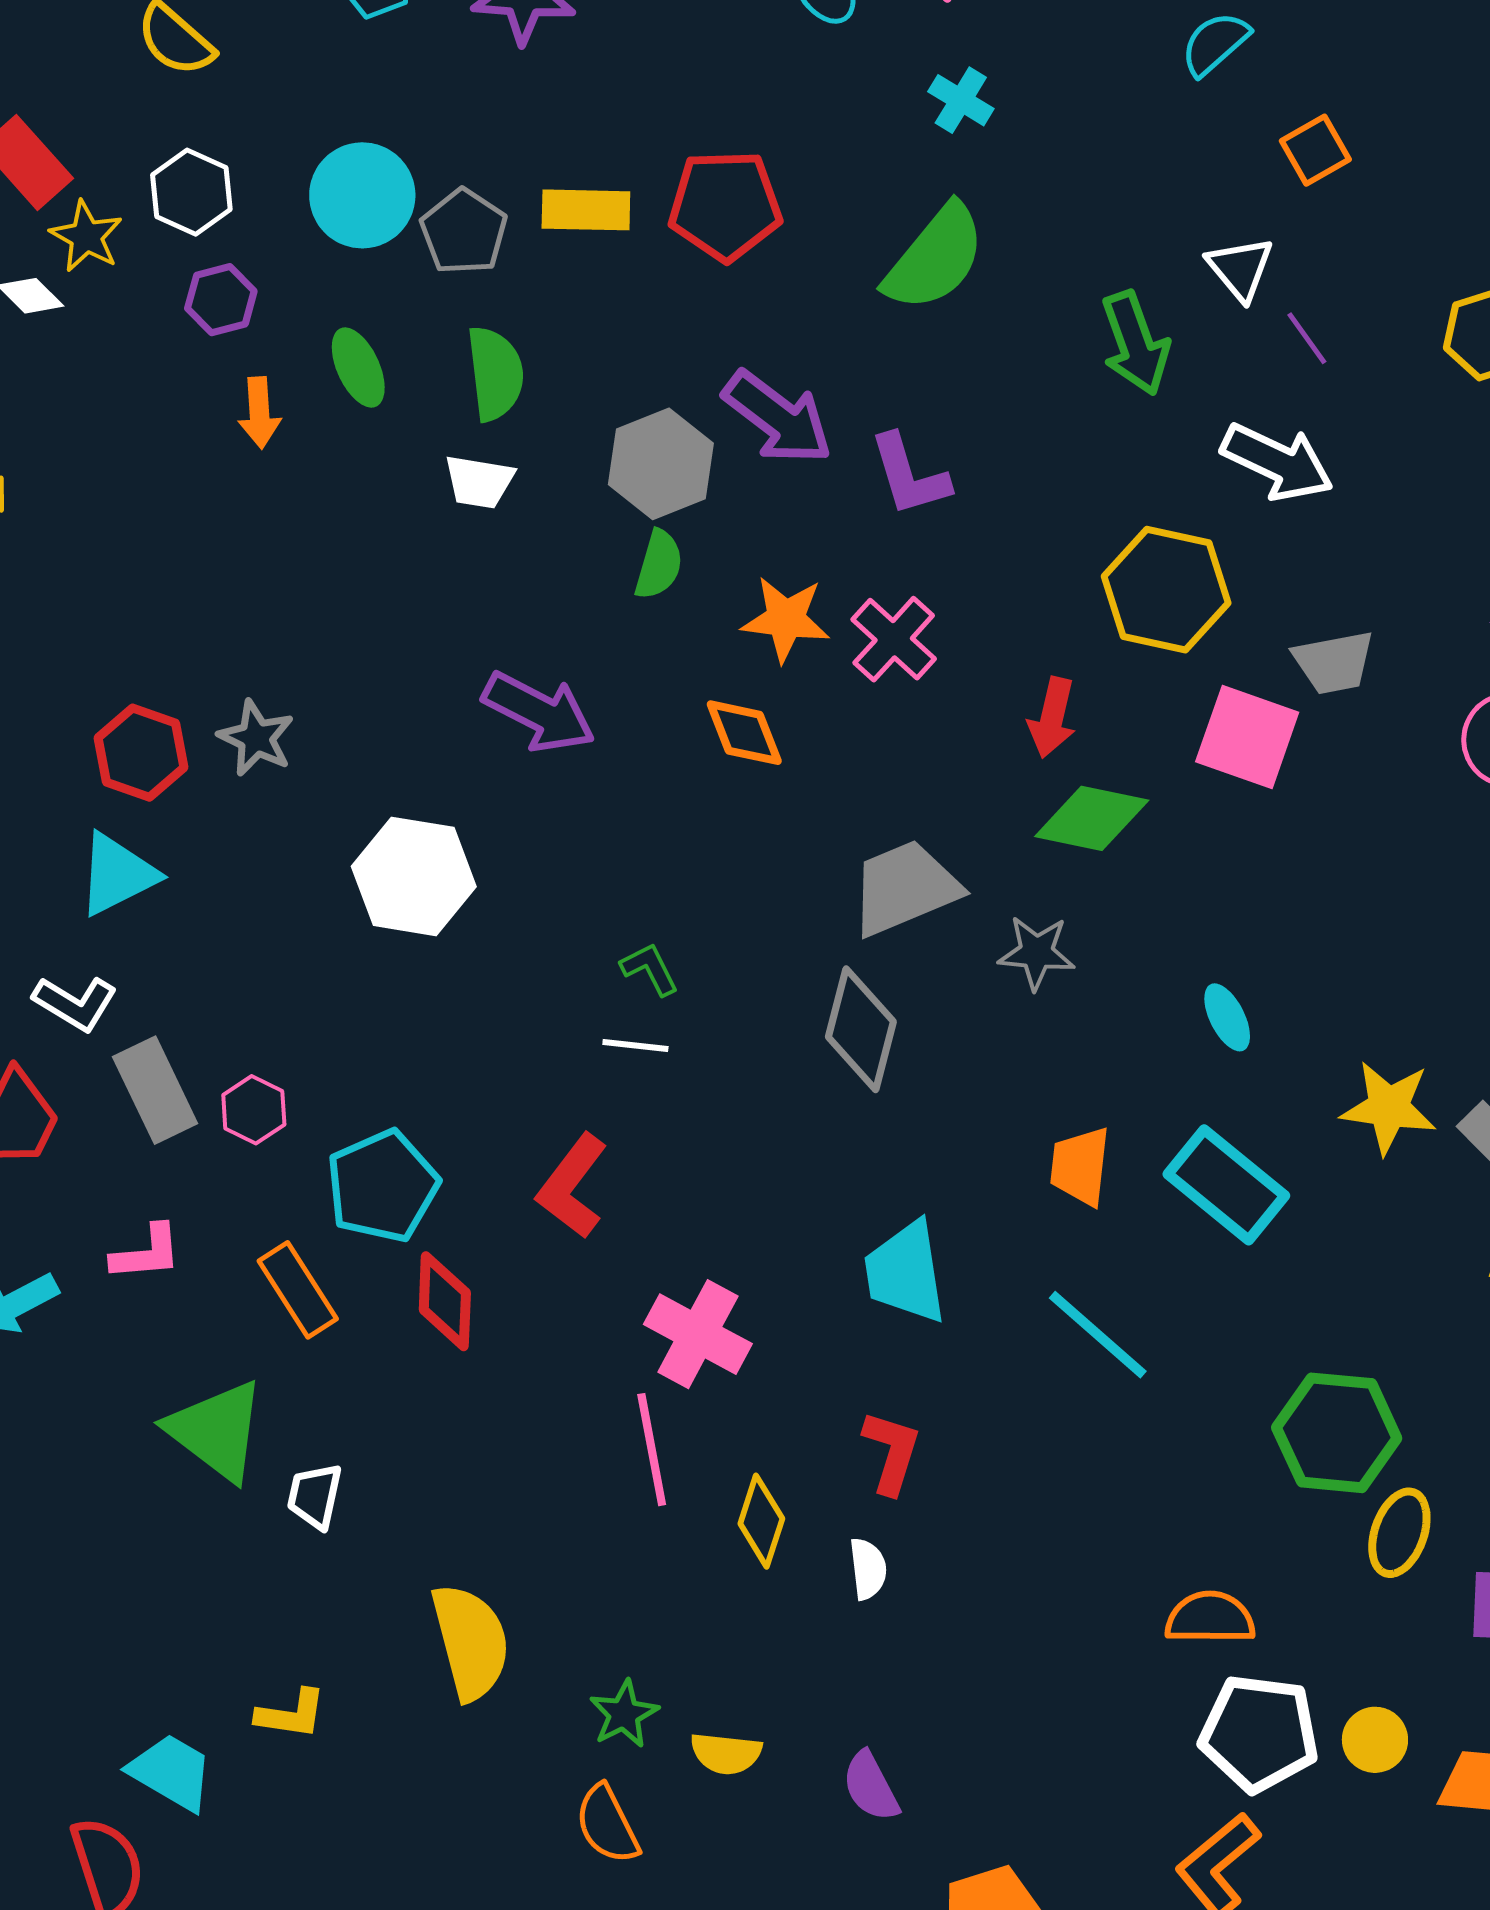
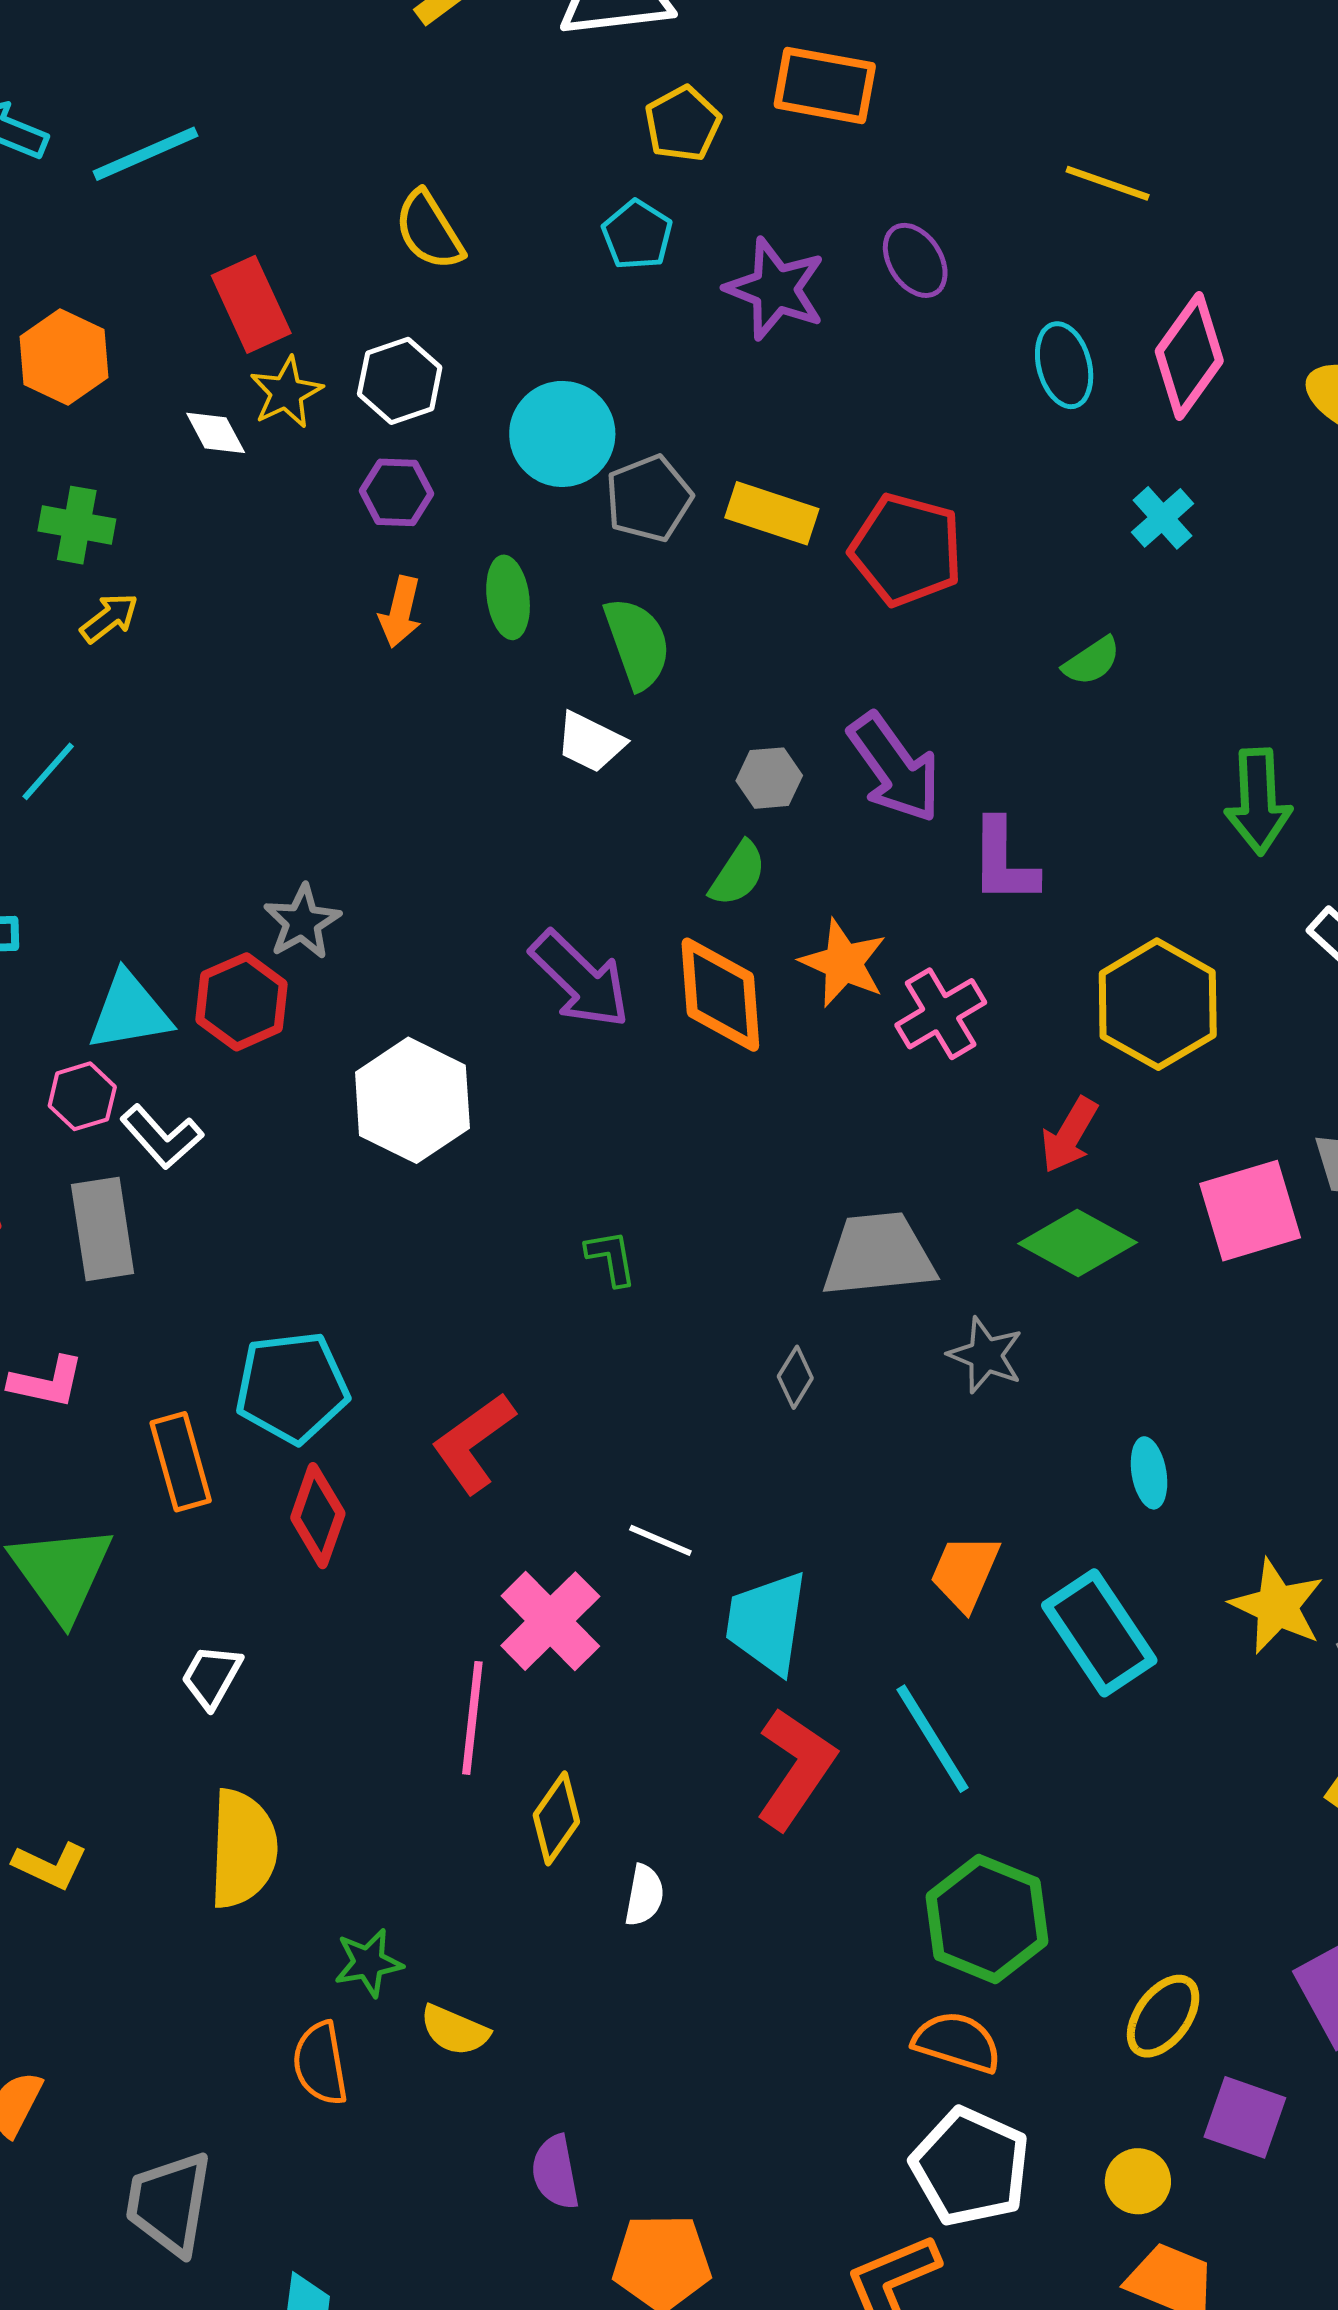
green semicircle: (935, 258) -> (1092, 661), size x0.5
green semicircle: (495, 374) -> (637, 643), turned -30
gray hexagon: (661, 464) -> (769, 778), size x0.6
yellow hexagon: (1166, 590) -> (1158, 1004), moved
orange diamond: (744, 733) -> (720, 995), moved, size x1.4
pink square: (1247, 737) -> (1250, 1211), turned 37
red hexagon: (141, 753) -> (242, 1002), moved
white L-shape: (75, 1003) -> (162, 1137), moved
gray diamond: (861, 1029) -> (795, 1377), size x0.5
white line: (635, 1045) -> (660, 1540), moved
pink hexagon: (254, 1110) -> (82, 1096), moved
green hexagon: (1337, 1433) -> (987, 1919), moved
red L-shape: (892, 1452) -> (796, 1768), moved, size x1.4
white trapezoid: (315, 1496) -> (212, 1676), moved
yellow circle: (1375, 1740) -> (1138, 2181), moved
purple semicircle: (871, 1786) -> (555, 2172), moved

